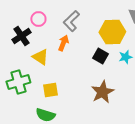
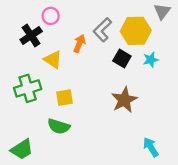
gray L-shape: (71, 21) -> (102, 30), moved

